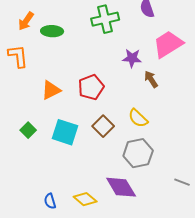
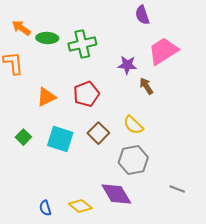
green cross: (105, 19) -> (82, 44), moved
orange arrow: (26, 21) -> (21, 28), turned 90

